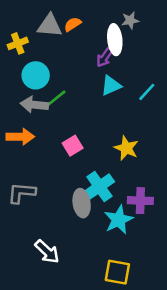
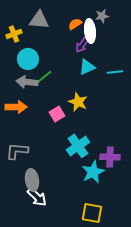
orange semicircle: (73, 24) -> (75, 24), moved
cyan line: (147, 92) -> (115, 72), turned 42
yellow star: (126, 148) -> (78, 102), moved
gray ellipse: (82, 203) -> (32, 180), moved

